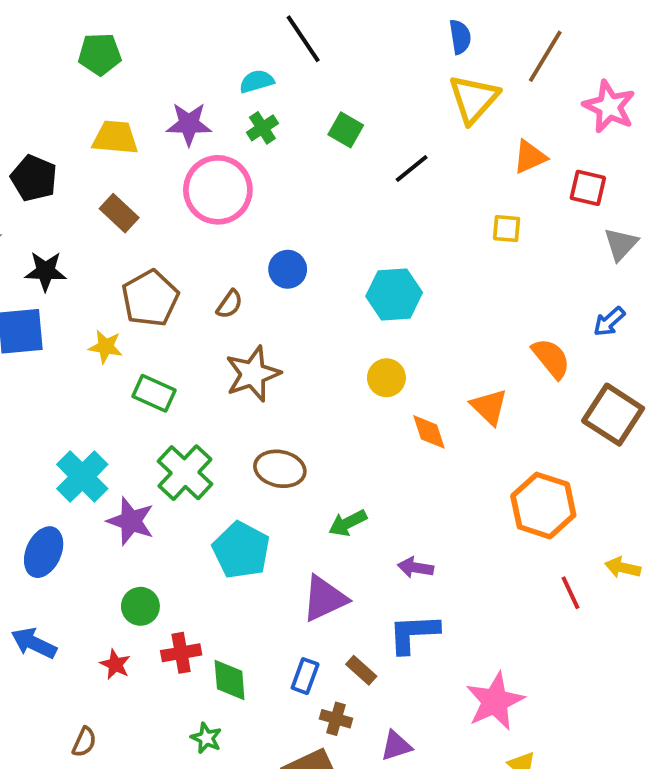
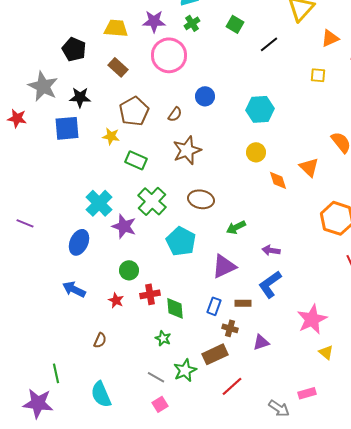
blue L-shape: (414, 633) -> (270, 284), turned -32
brown rectangle: (361, 670) -> (243, 303), turned -42

